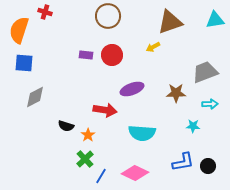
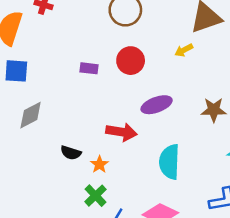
purple rectangle: (86, 55) -> (89, 68), moved
cyan semicircle: (142, 133) -> (170, 162), turned 88

